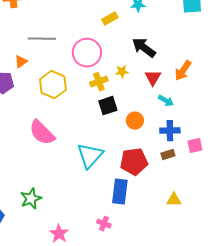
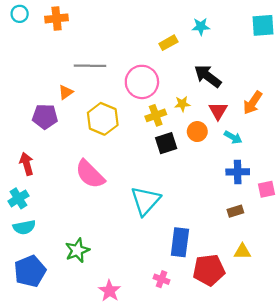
orange circle: (135, 121) -> (197, 132), moved
brown rectangle: (168, 155) -> (235, 211), moved
red pentagon: (134, 162) -> (209, 270), moved

